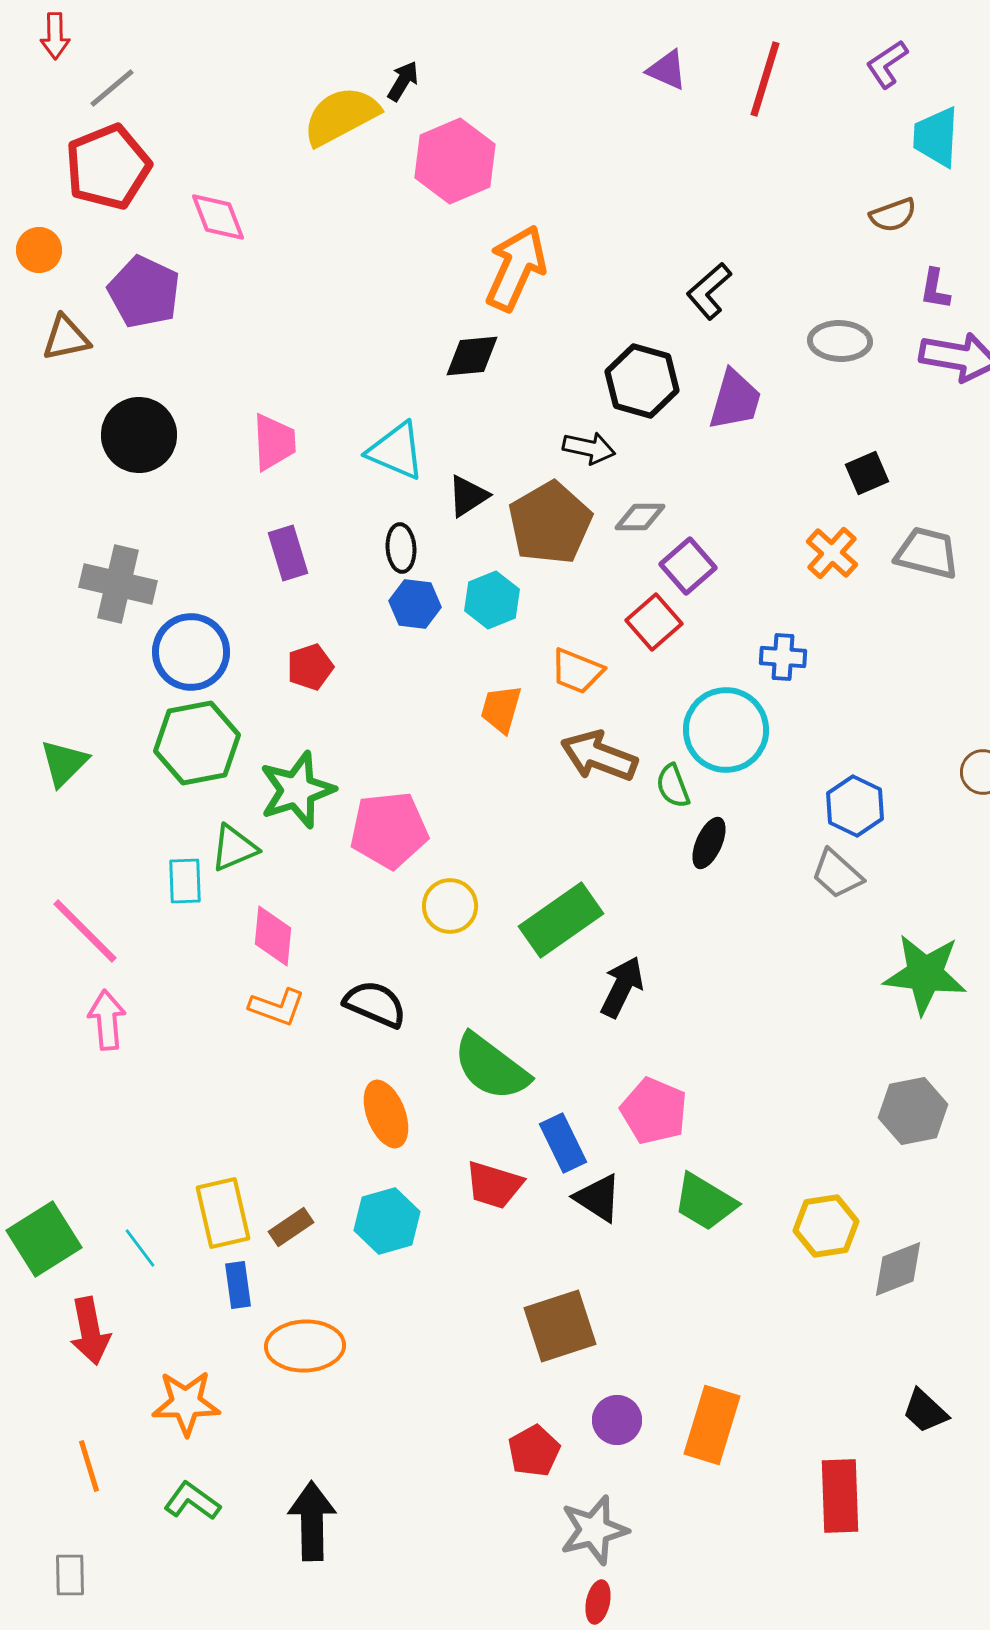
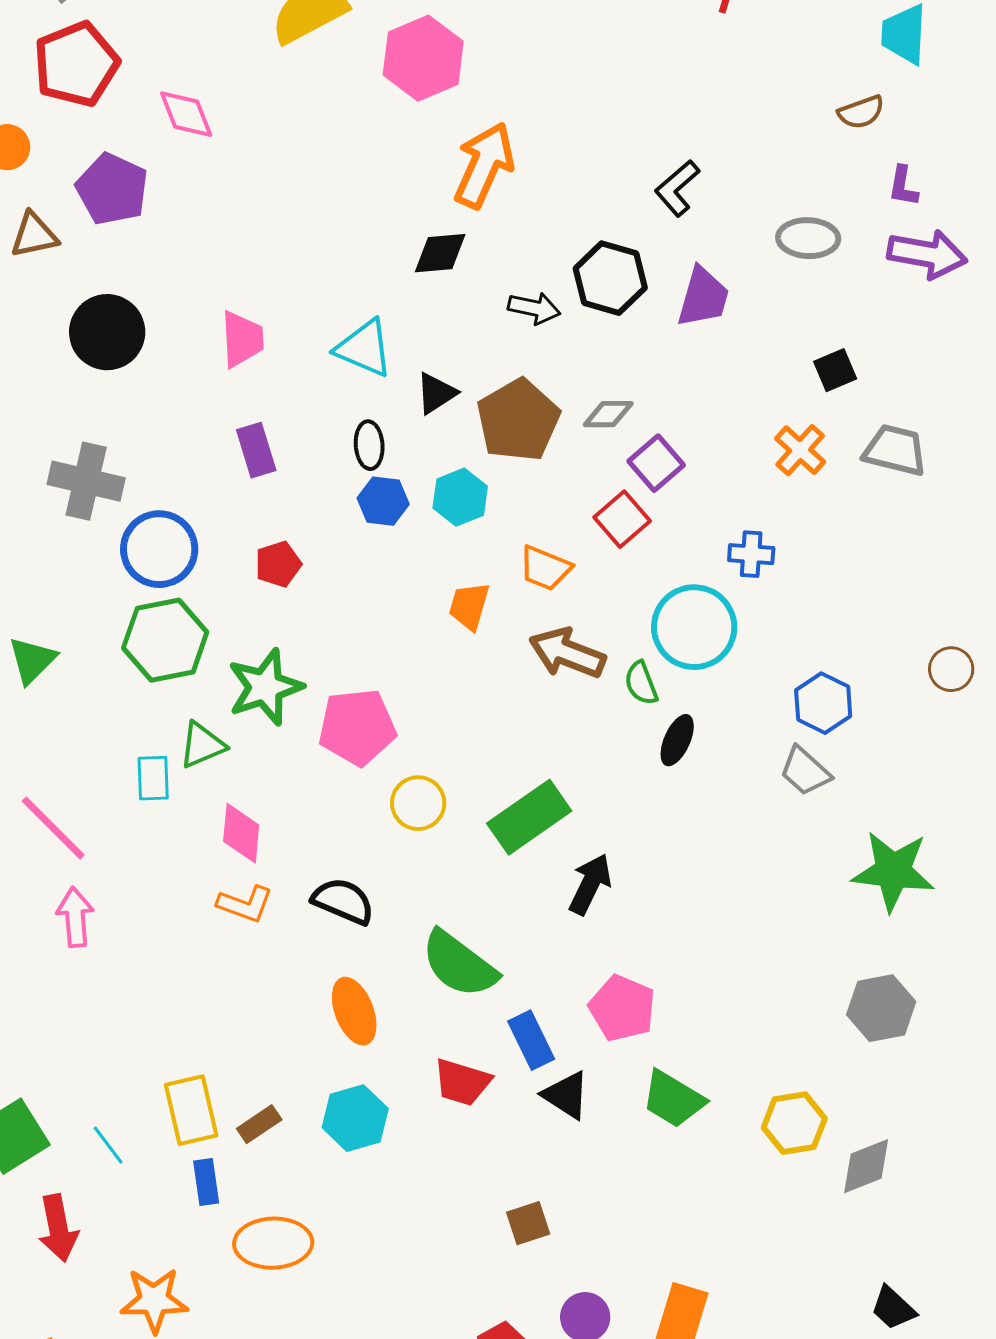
black arrow: (589, 448) -> (534, 308), moved
brown square: (560, 1326) -> (528, 1223), size x0.6

